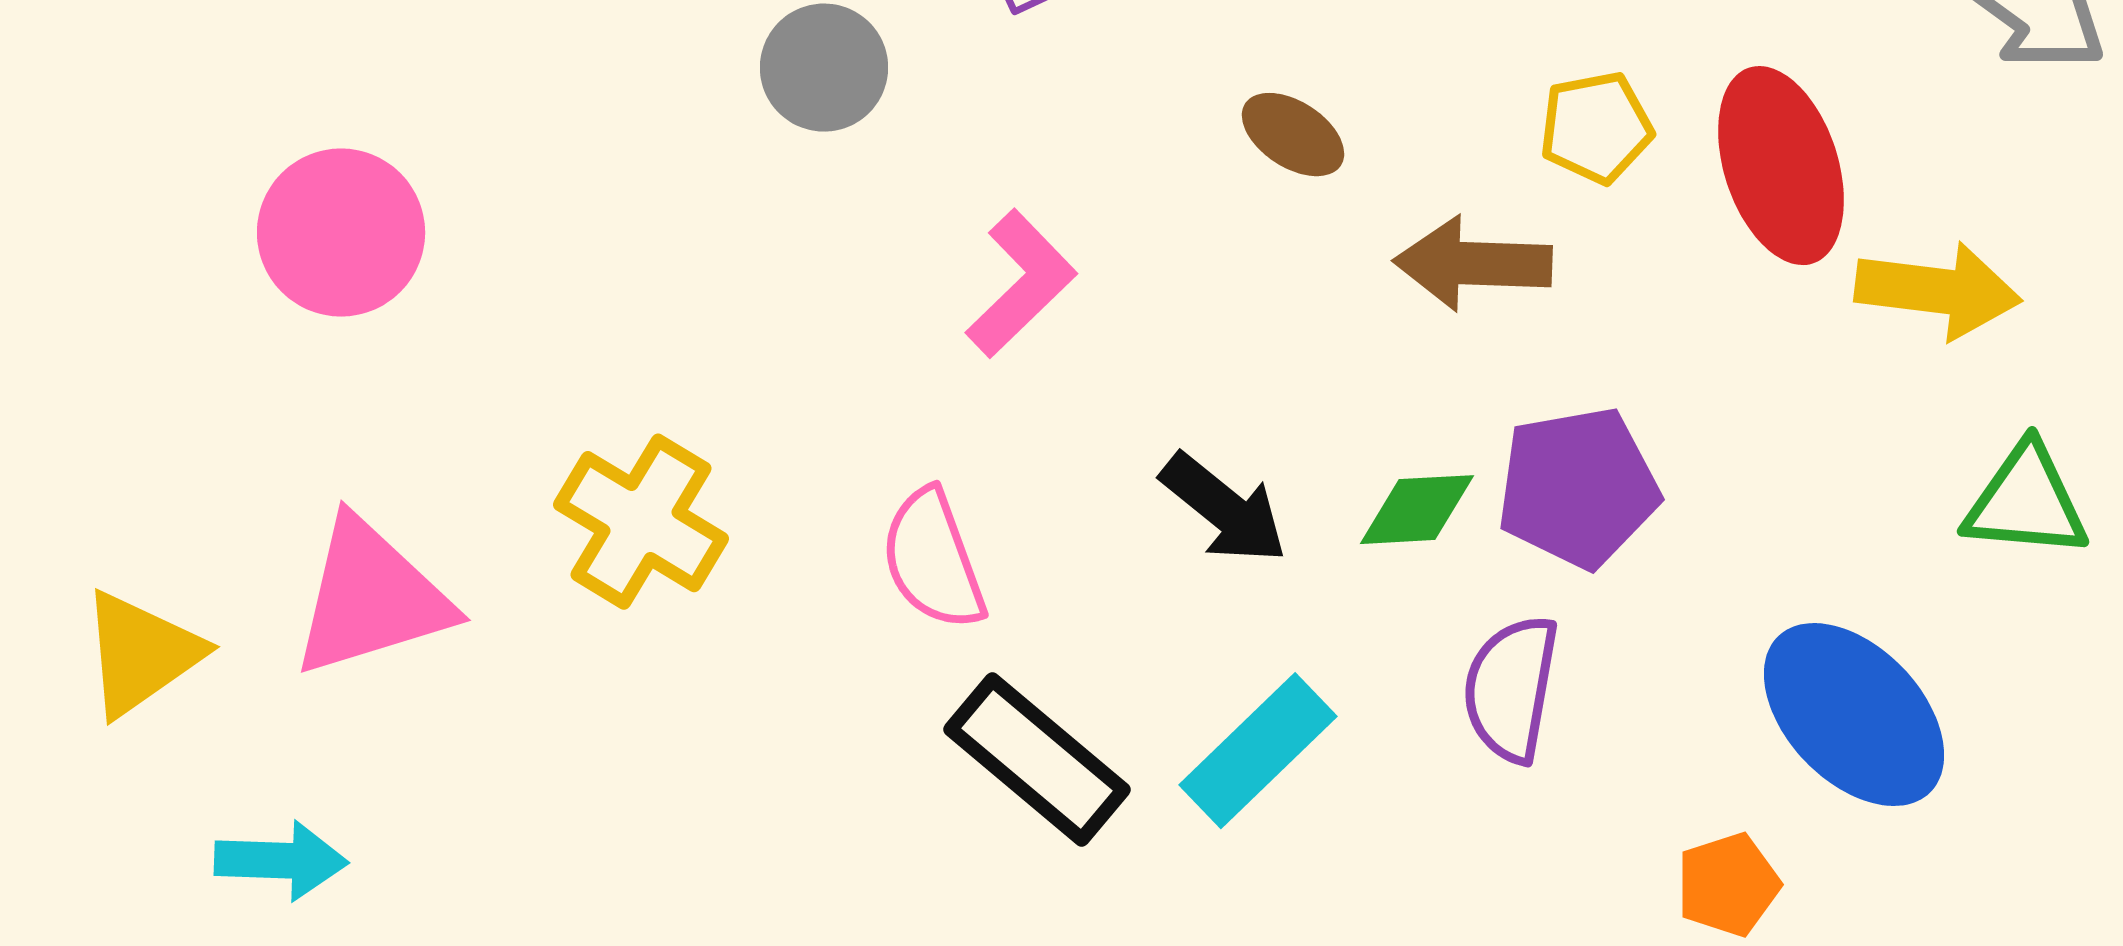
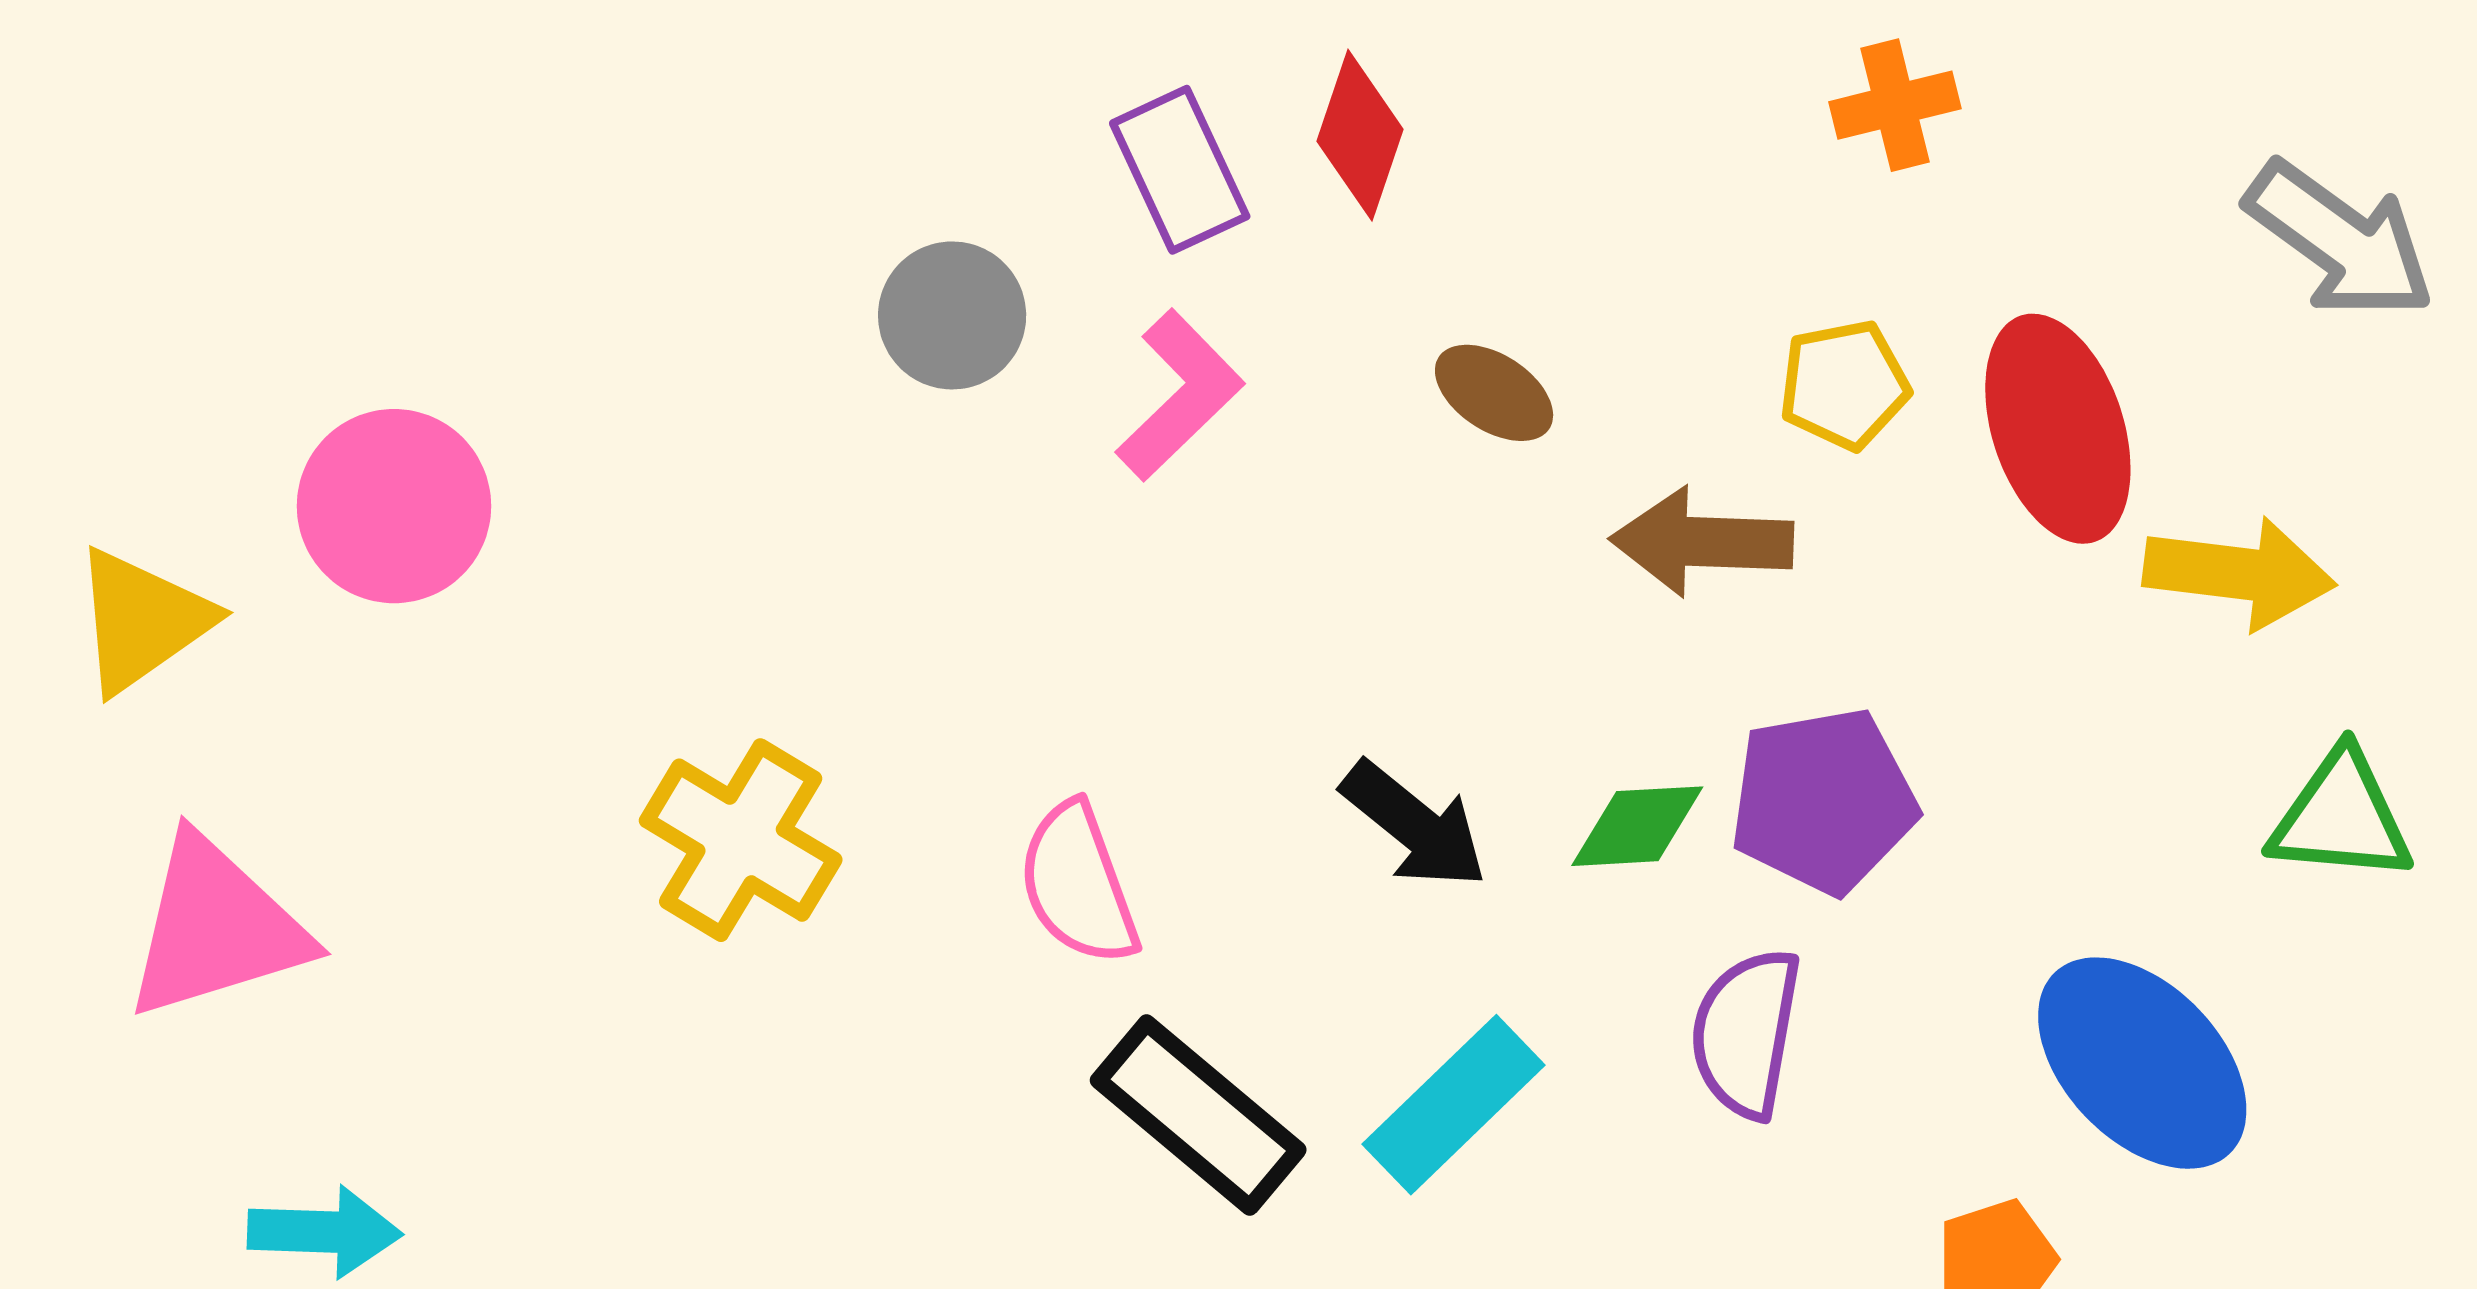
pink L-shape: (1021, 284) -> (1180, 395), moved
pink triangle: (371, 598) -> (216, 928), moved
yellow triangle: (141, 654) -> (142, 621), moved

